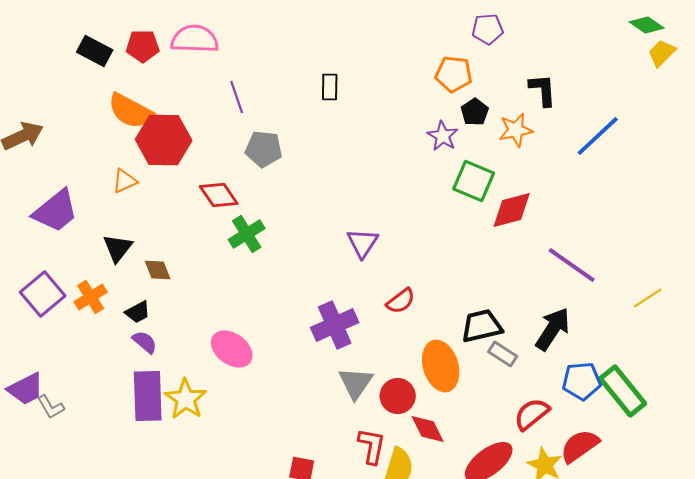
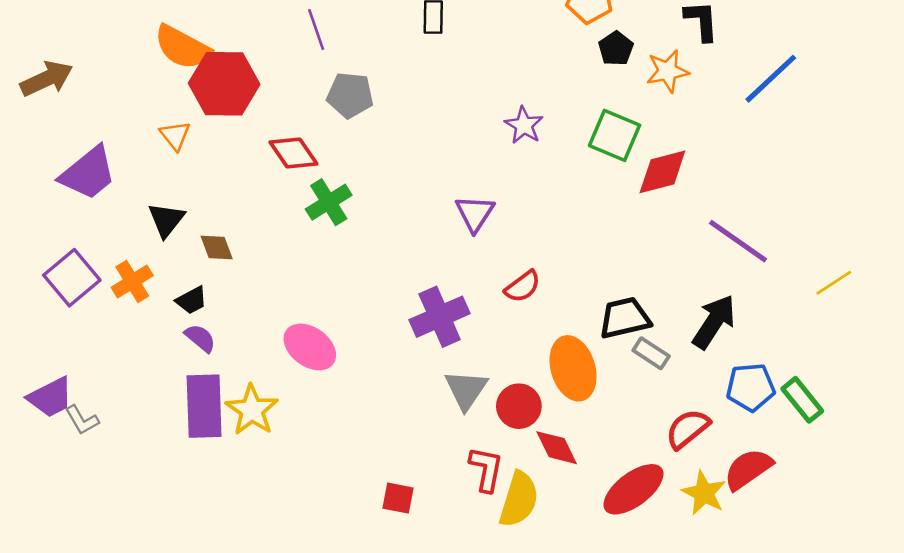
purple star: (443, 136) -> (524, 125), moved
orange triangle: (125, 181) -> (175, 135), turned -44
green rectangle: (623, 391) -> (802, 400), size x0.7

